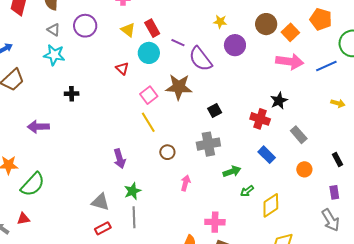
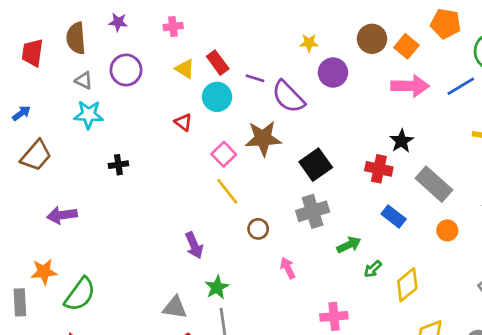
black square: (215, 111) -> (316, 165), size x1.6
purple arrow: (38, 127) -> (62, 215), moved
gray rectangle: (299, 135) -> (434, 184), size x1.5
pink arrow: (186, 183) -> (288, 268), turned -35

